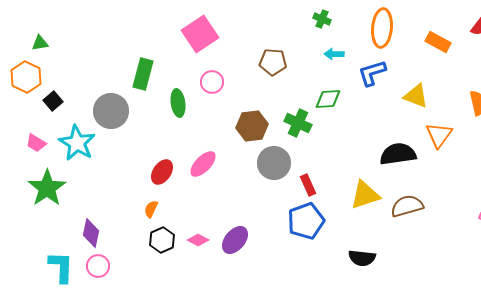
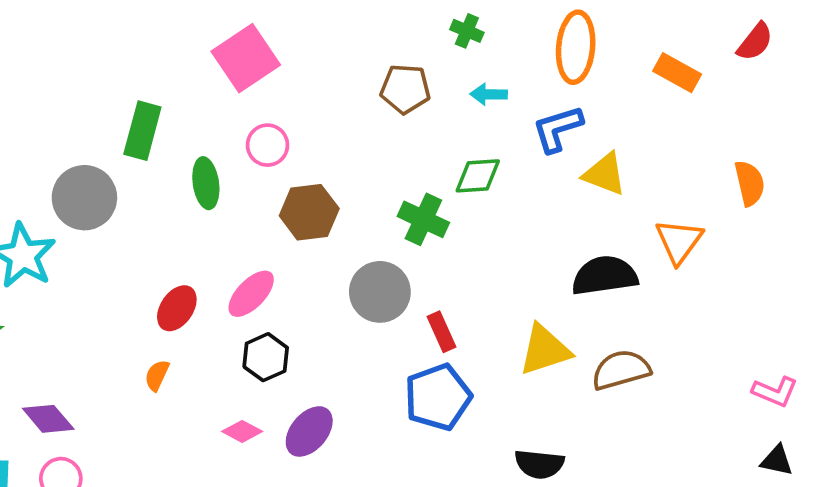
brown pentagon: (273, 62) -> (405, 89), moved
yellow triangle: (416, 96) -> (605, 174), moved
brown hexagon: (252, 126) -> (309, 212), moved
purple diamond: (91, 233) -> (48, 419), turned -52
black hexagon: (162, 240) -> (266, 357), moved

